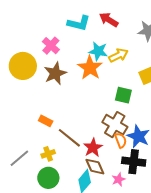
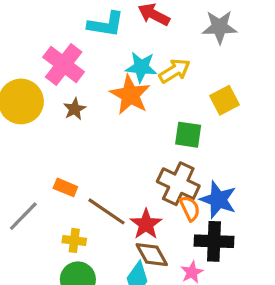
pink cross: (51, 46) -> (64, 64), size x1.4
brown star: (55, 73) -> (75, 109), size x0.6
yellow cross: (48, 154) -> (74, 240), turned 32
gray line: (19, 158) -> (23, 216), moved

